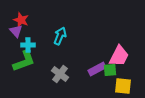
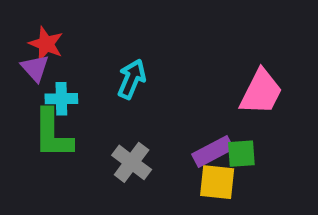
pink trapezoid: (119, 56) -> (261, 92), moved
green L-shape: (24, 61) -> (53, 134), turned 110
yellow square: (123, 86) -> (217, 182), moved

